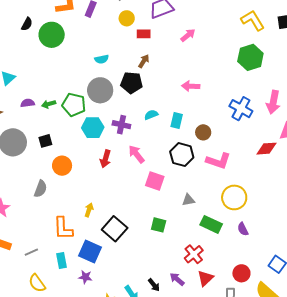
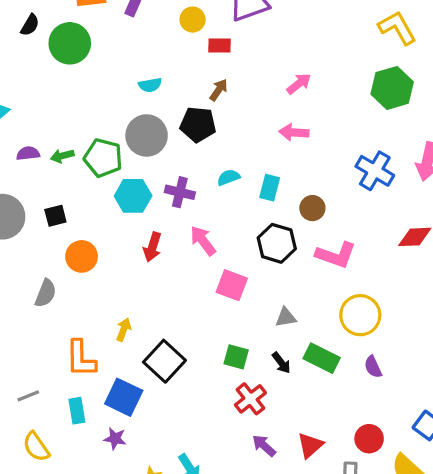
pink arrow: (188, 35) -> (299, 84), moved
red cross: (194, 254) -> (250, 399), moved
black arrow: (154, 285) -> (281, 363), moved

